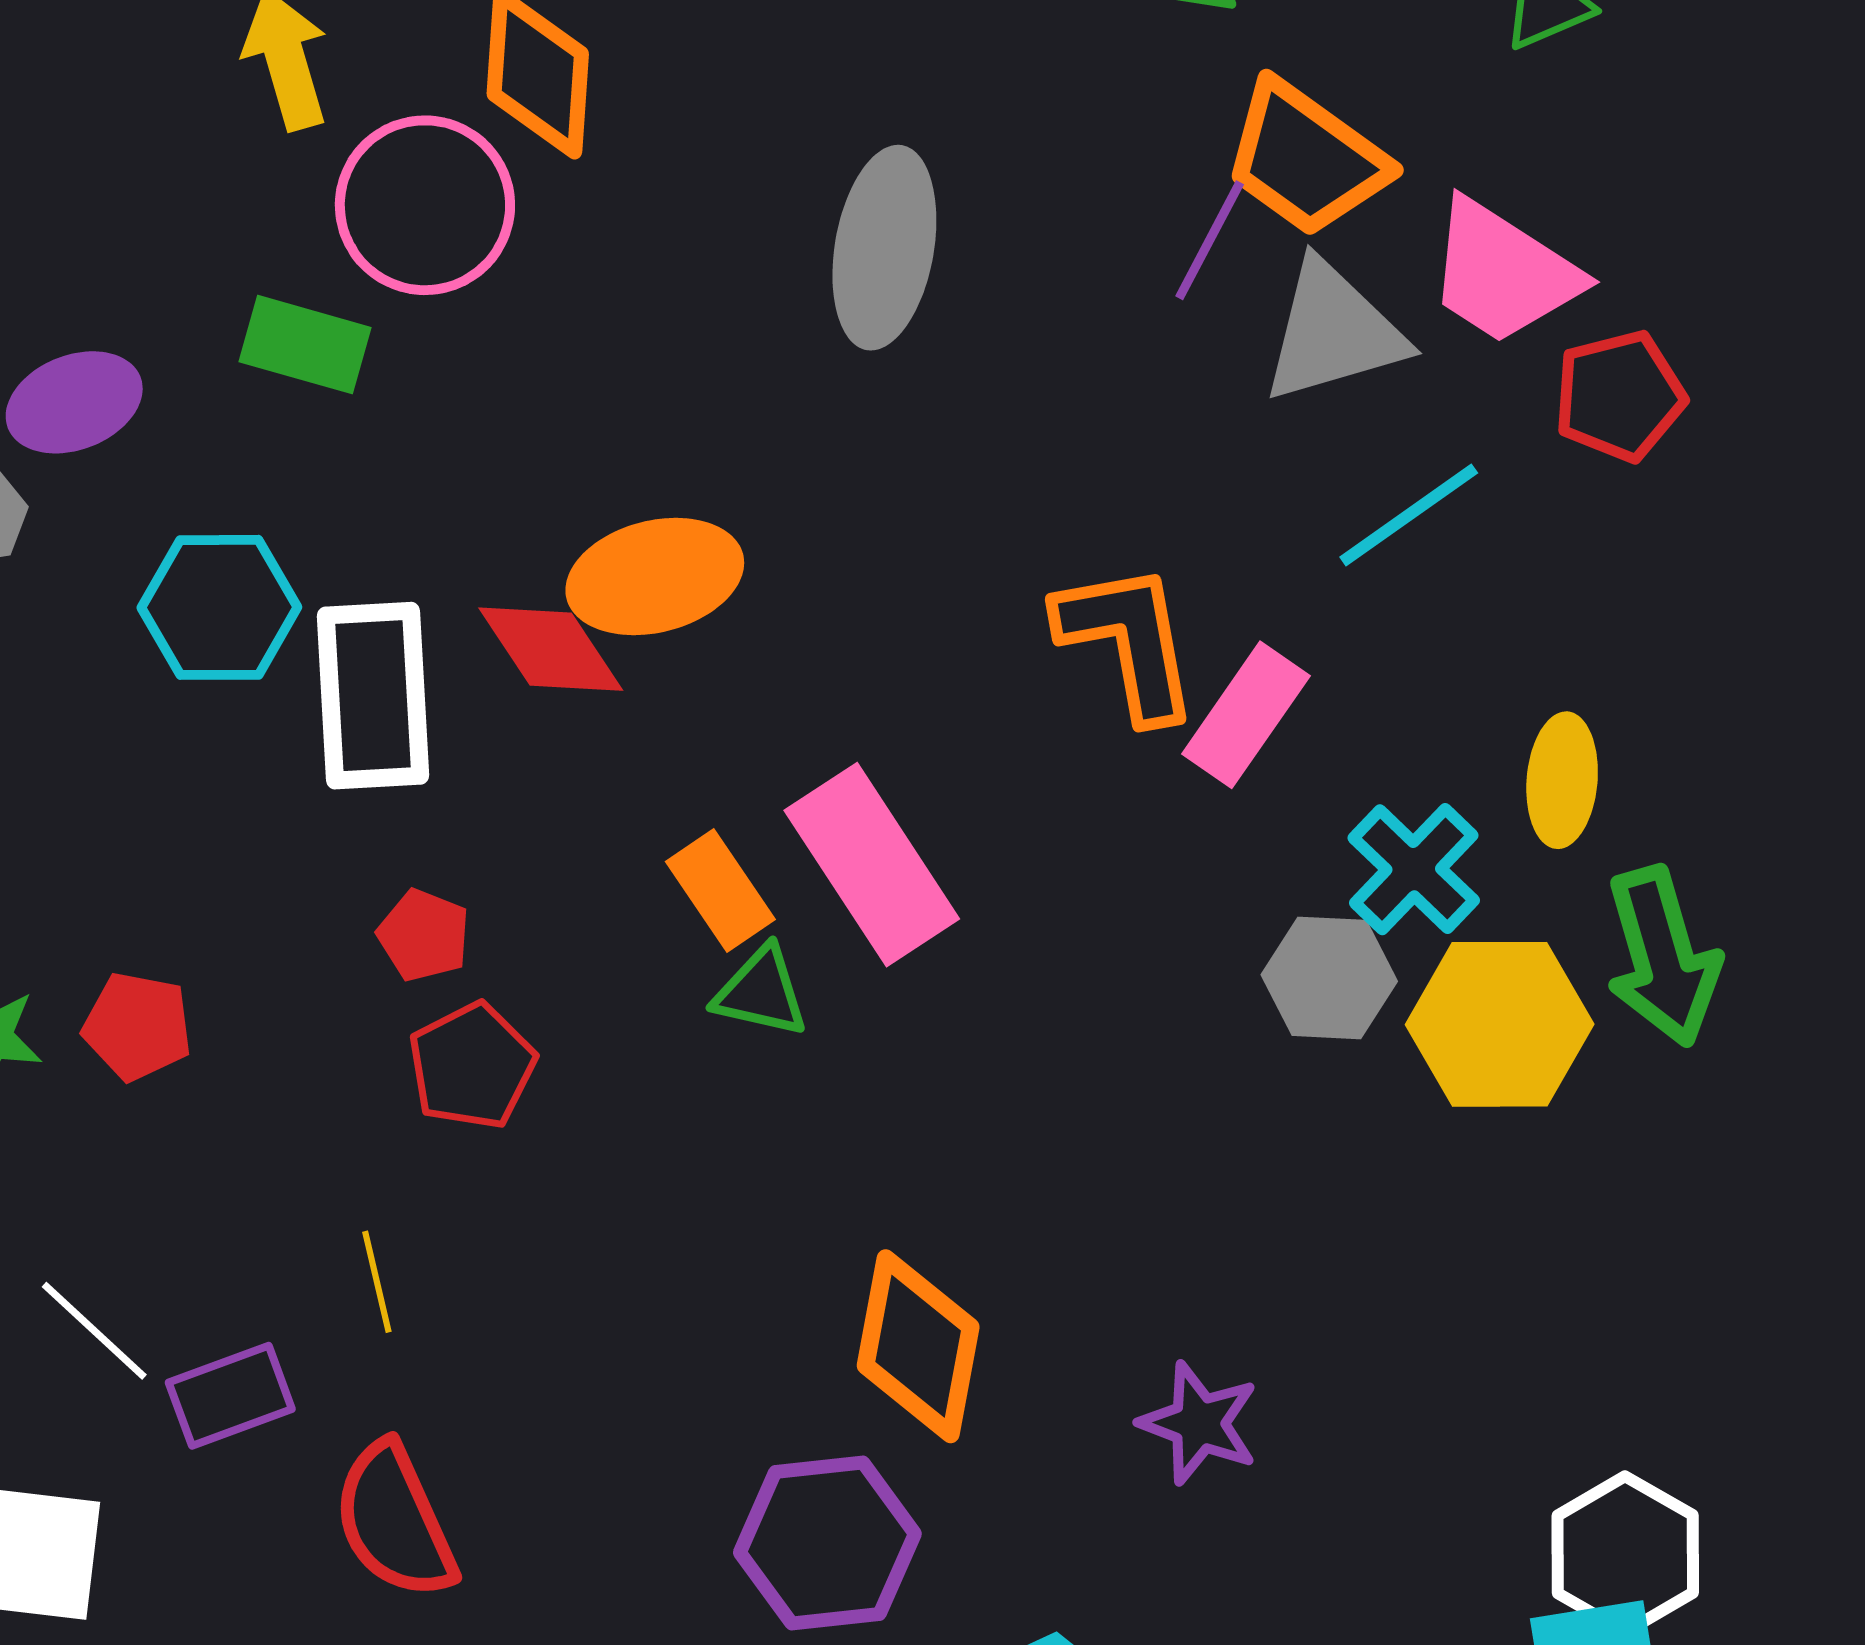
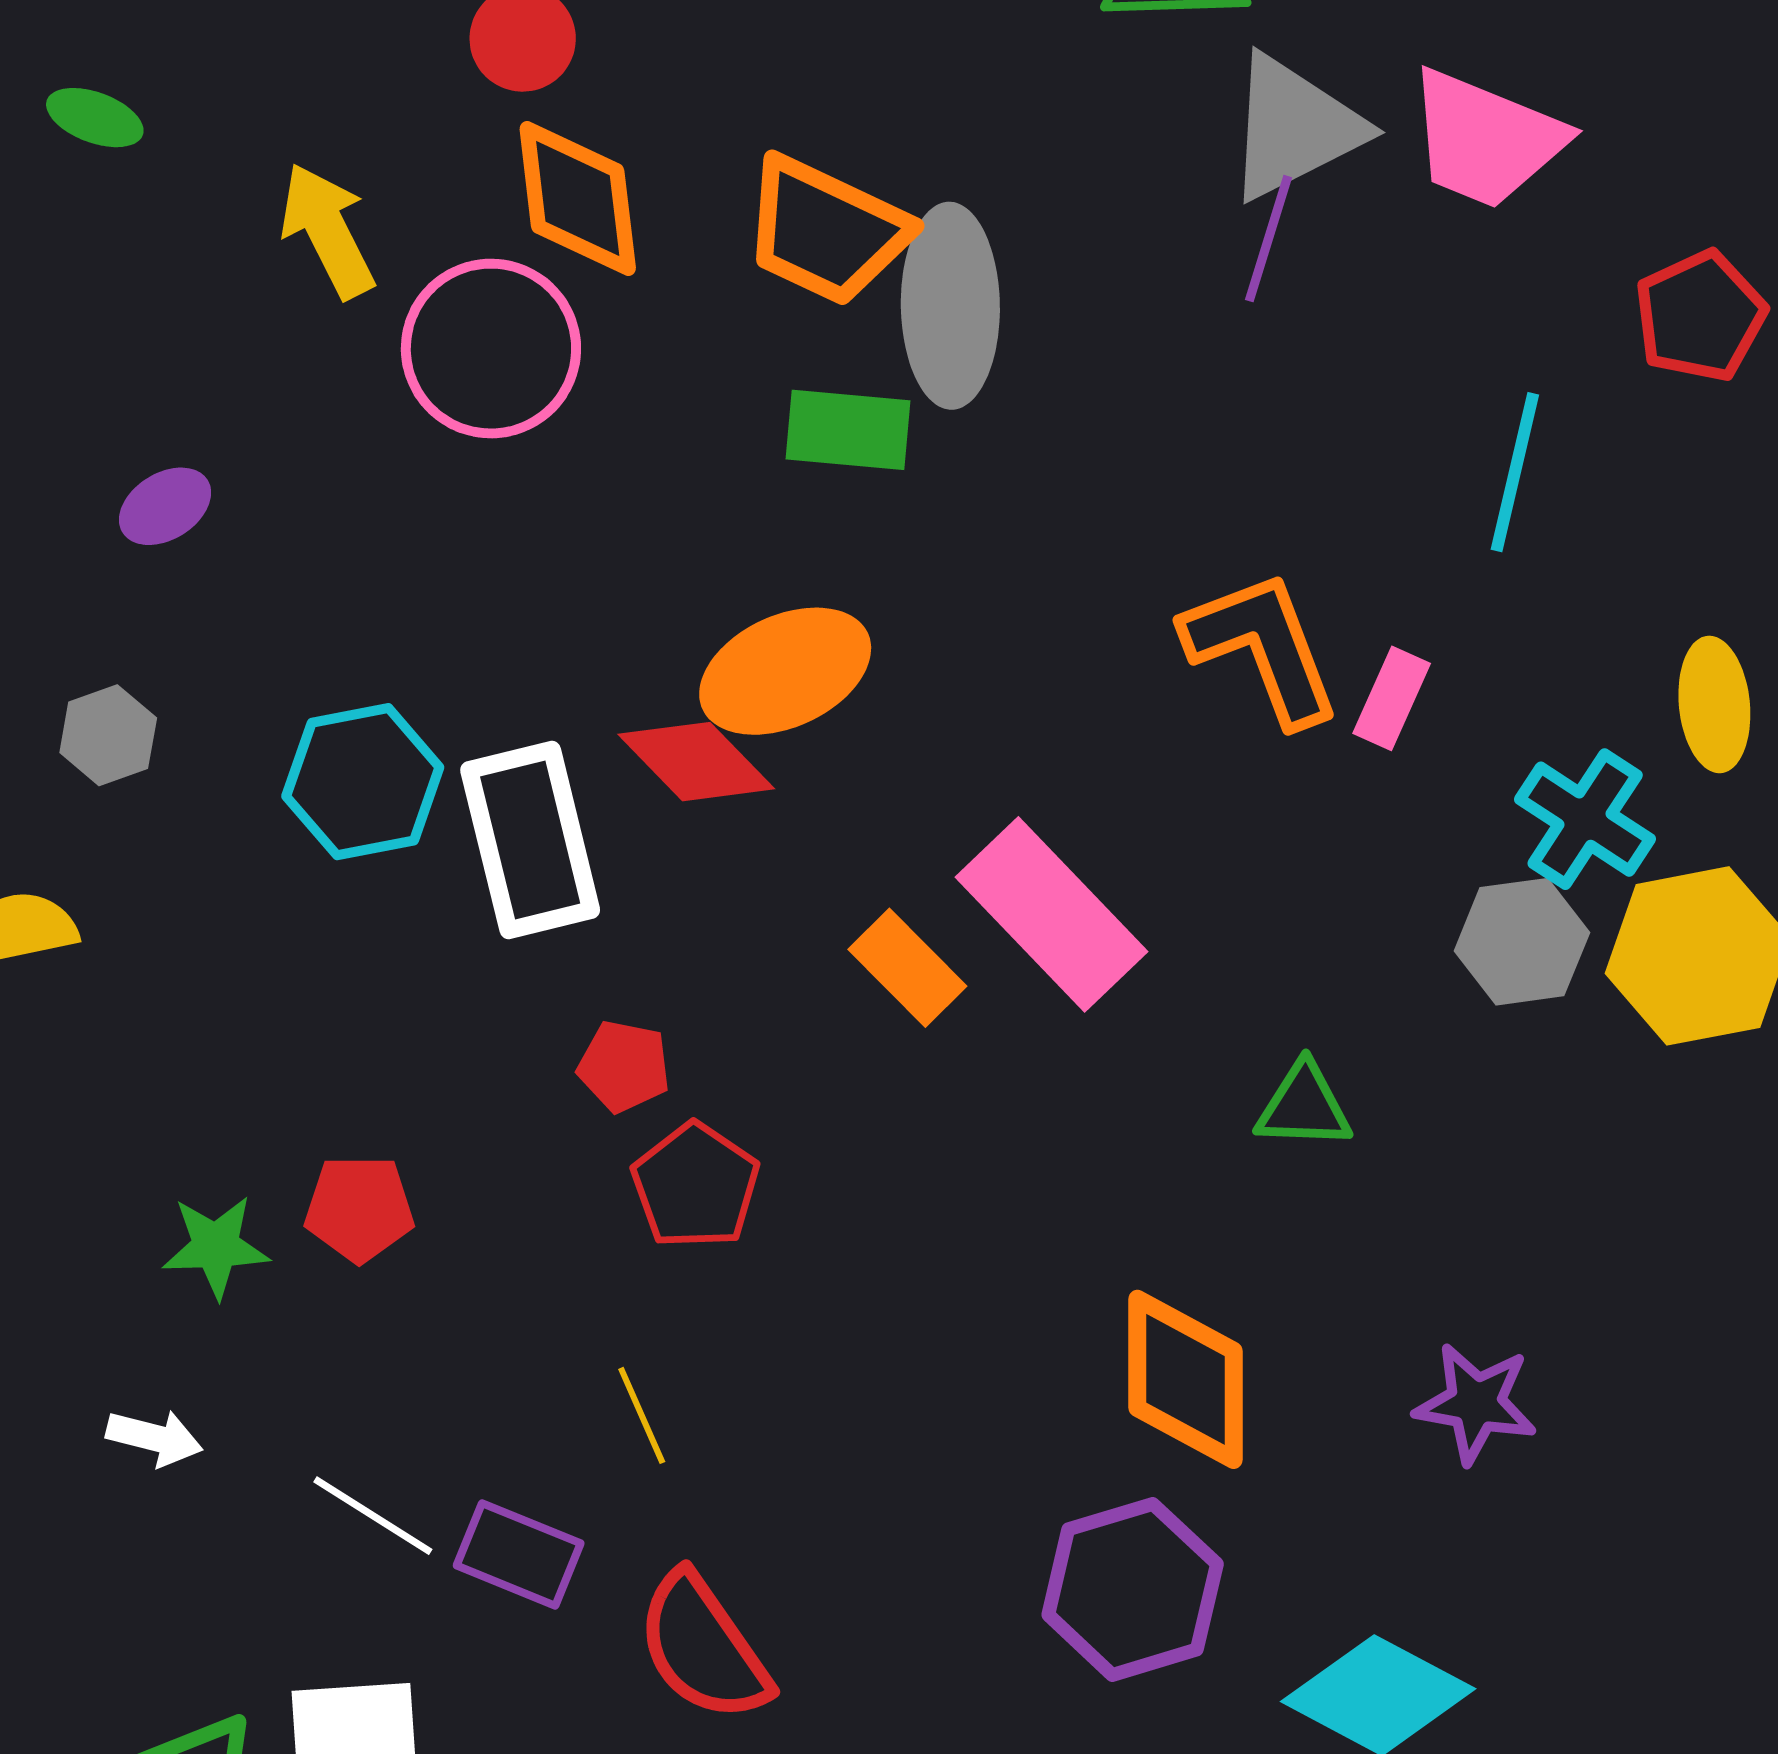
orange trapezoid: (1306, 159) -> (826, 231), moved
pink trapezoid: (1503, 272) -> (1486, 139), moved
gray triangle: (1333, 332) -> (1294, 128), moved
green rectangle: (305, 345) -> (848, 430), moved
purple ellipse: (74, 402) -> (165, 506), moved, size x0.7
cyan line: (1409, 515) -> (1515, 472), turned -31
pink rectangle: (1246, 715) -> (1392, 698), size x0.7
green triangle: (761, 992) -> (1304, 1106), moved
purple rectangle: (230, 1396) -> (519, 1554), turned 53

